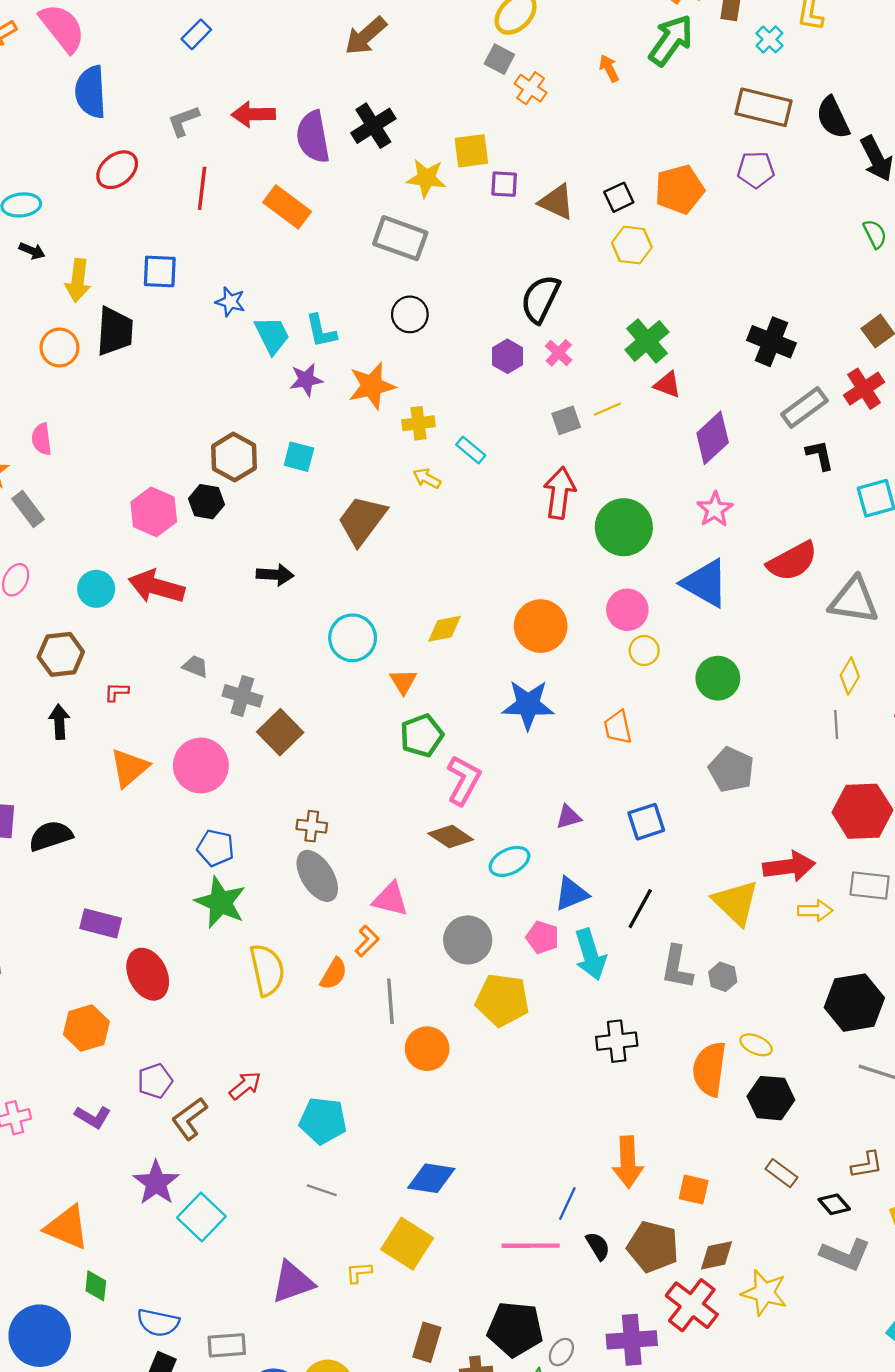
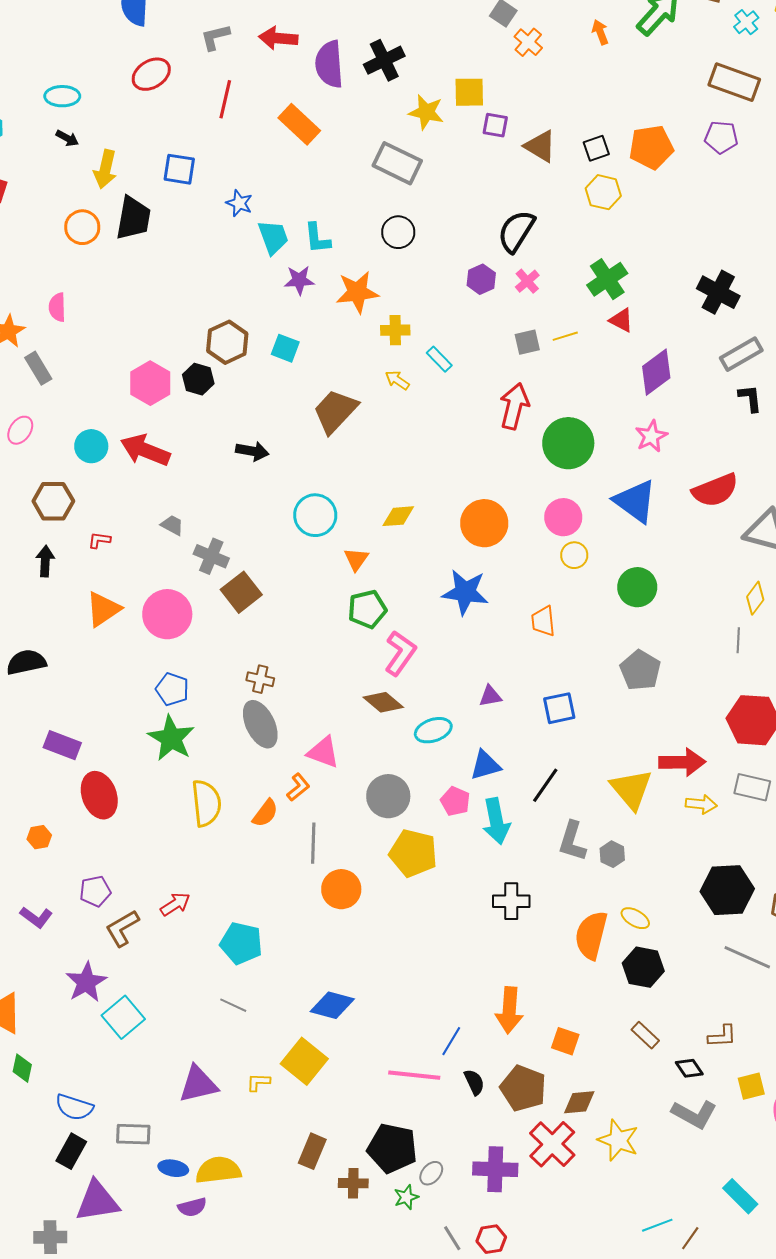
orange hexagon: (86, 1028) -> (39, 837), size x0.6

